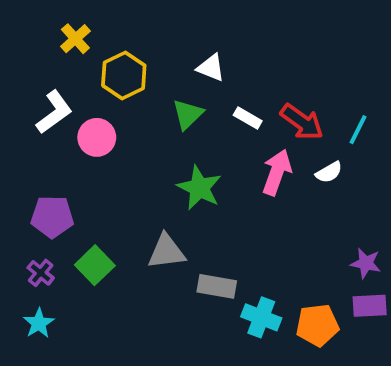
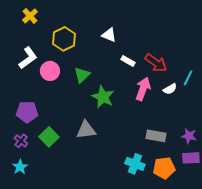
yellow cross: (75, 39) -> (30, 16), moved
green triangle: (188, 114) -> (82, 75), moved
cyan line: (358, 130) -> (188, 78), moved
gray rectangle: (217, 286) -> (156, 136), moved

